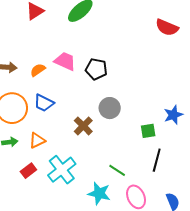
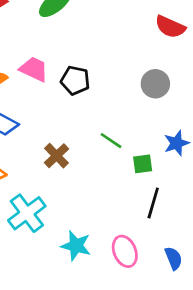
gray circle: (110, 108) -> (155, 84), moved
green line: (117, 170) -> (111, 141), moved

